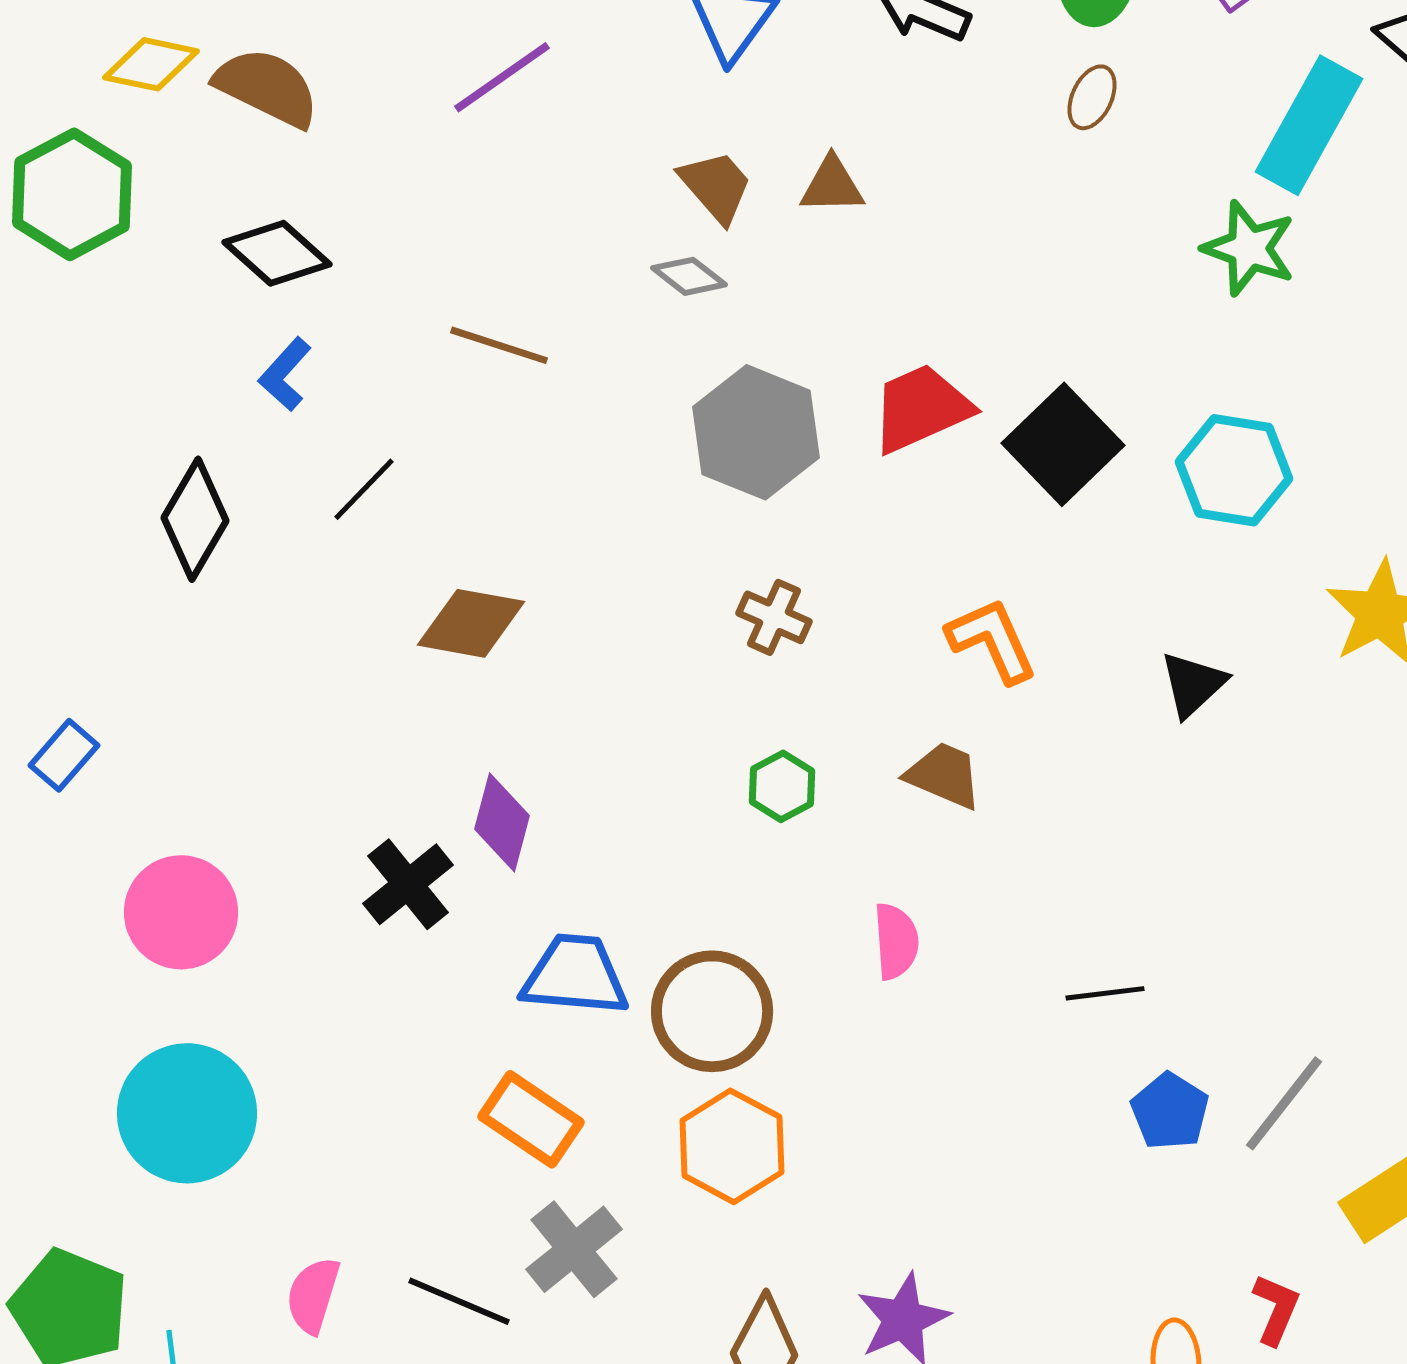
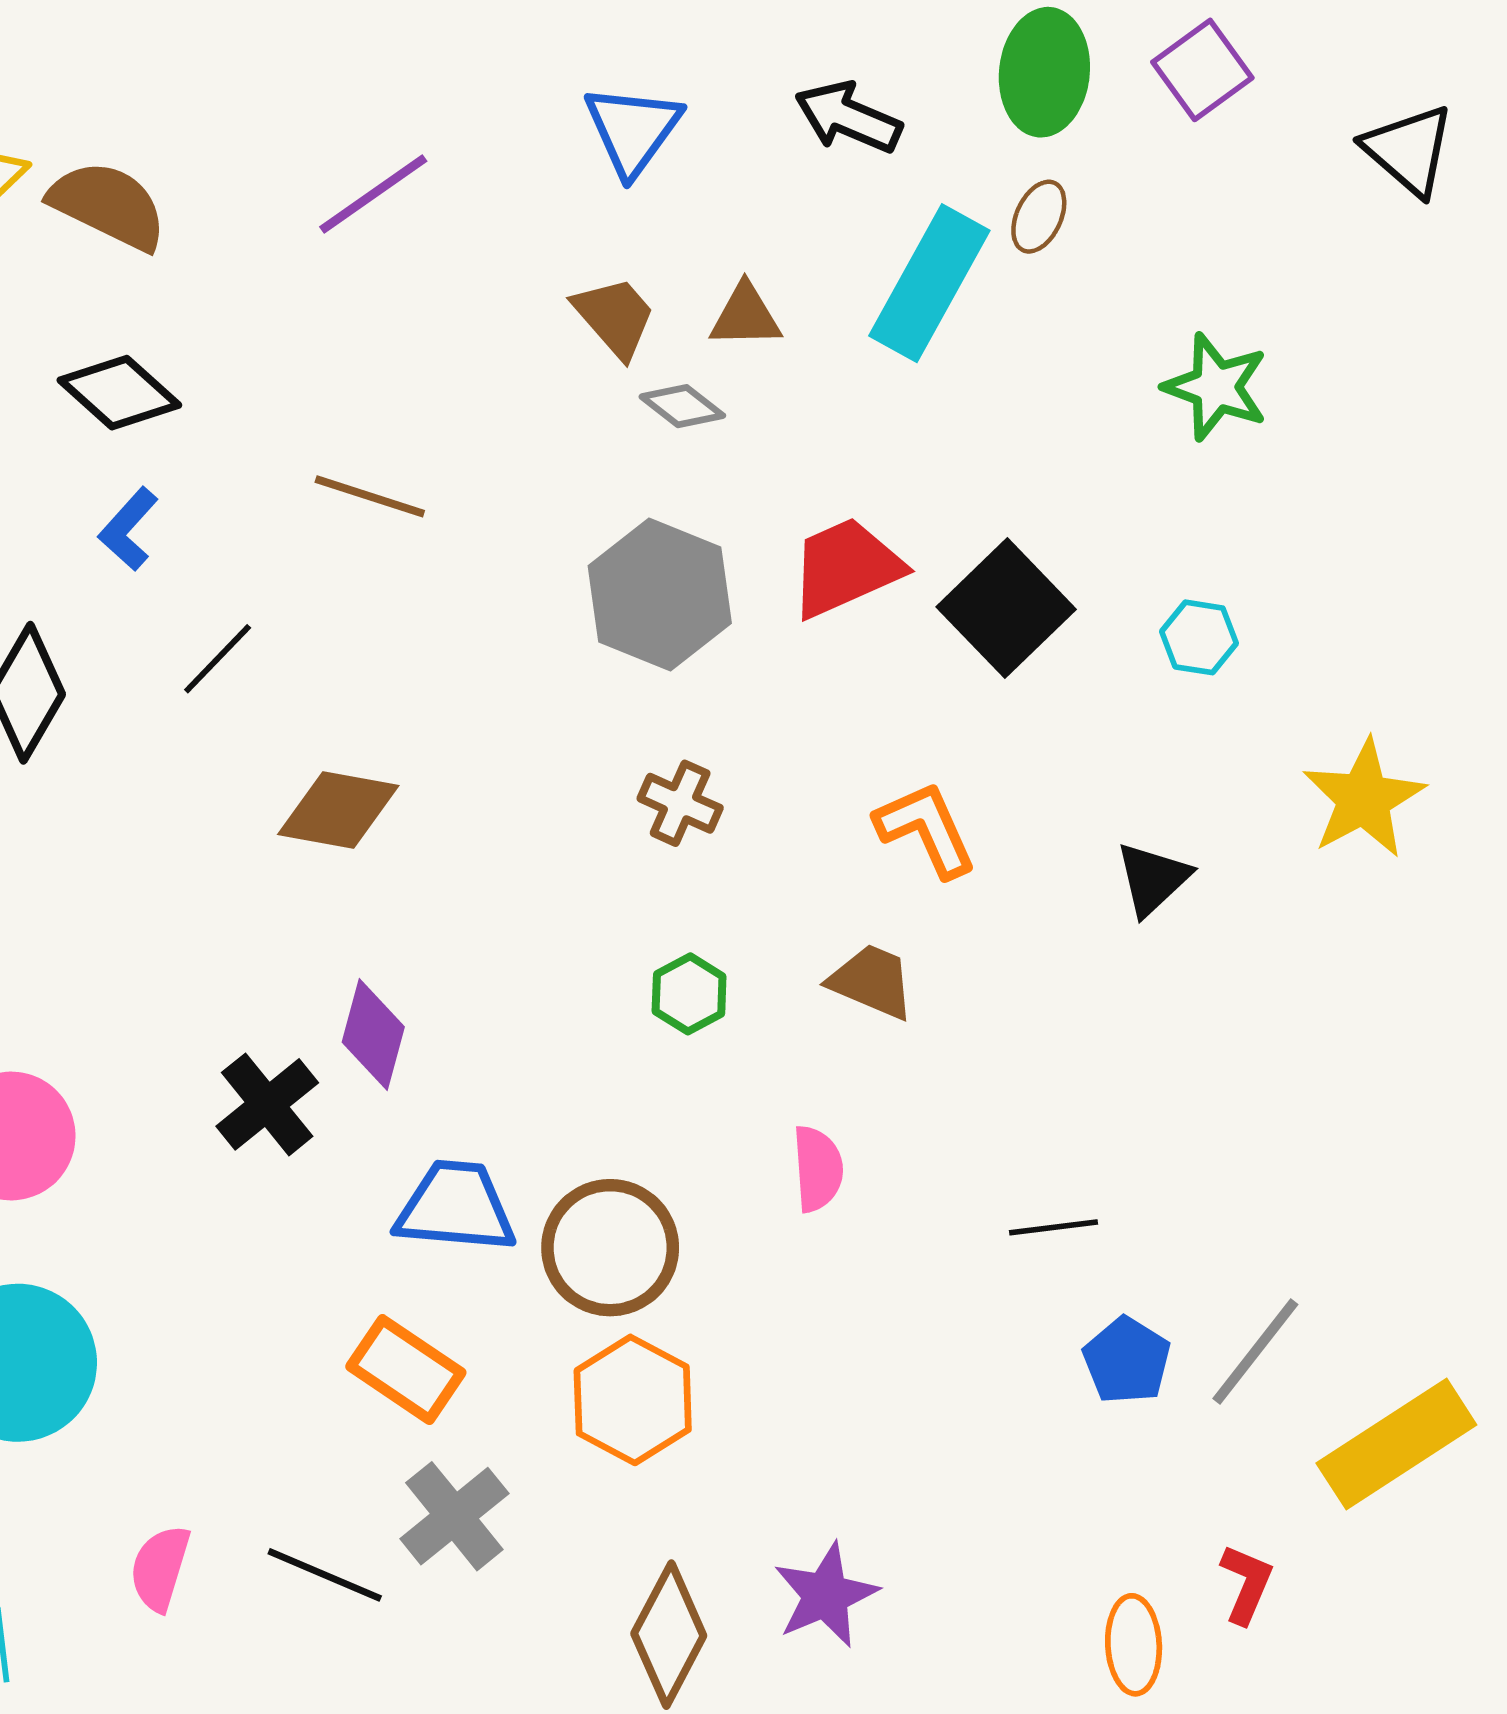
cyan rectangle: (1309, 125) -> (929, 283), moved
gray diamond: (689, 276) -> (682, 406), moved
cyan hexagon: (1234, 470) -> (1199, 637), size x0.6

